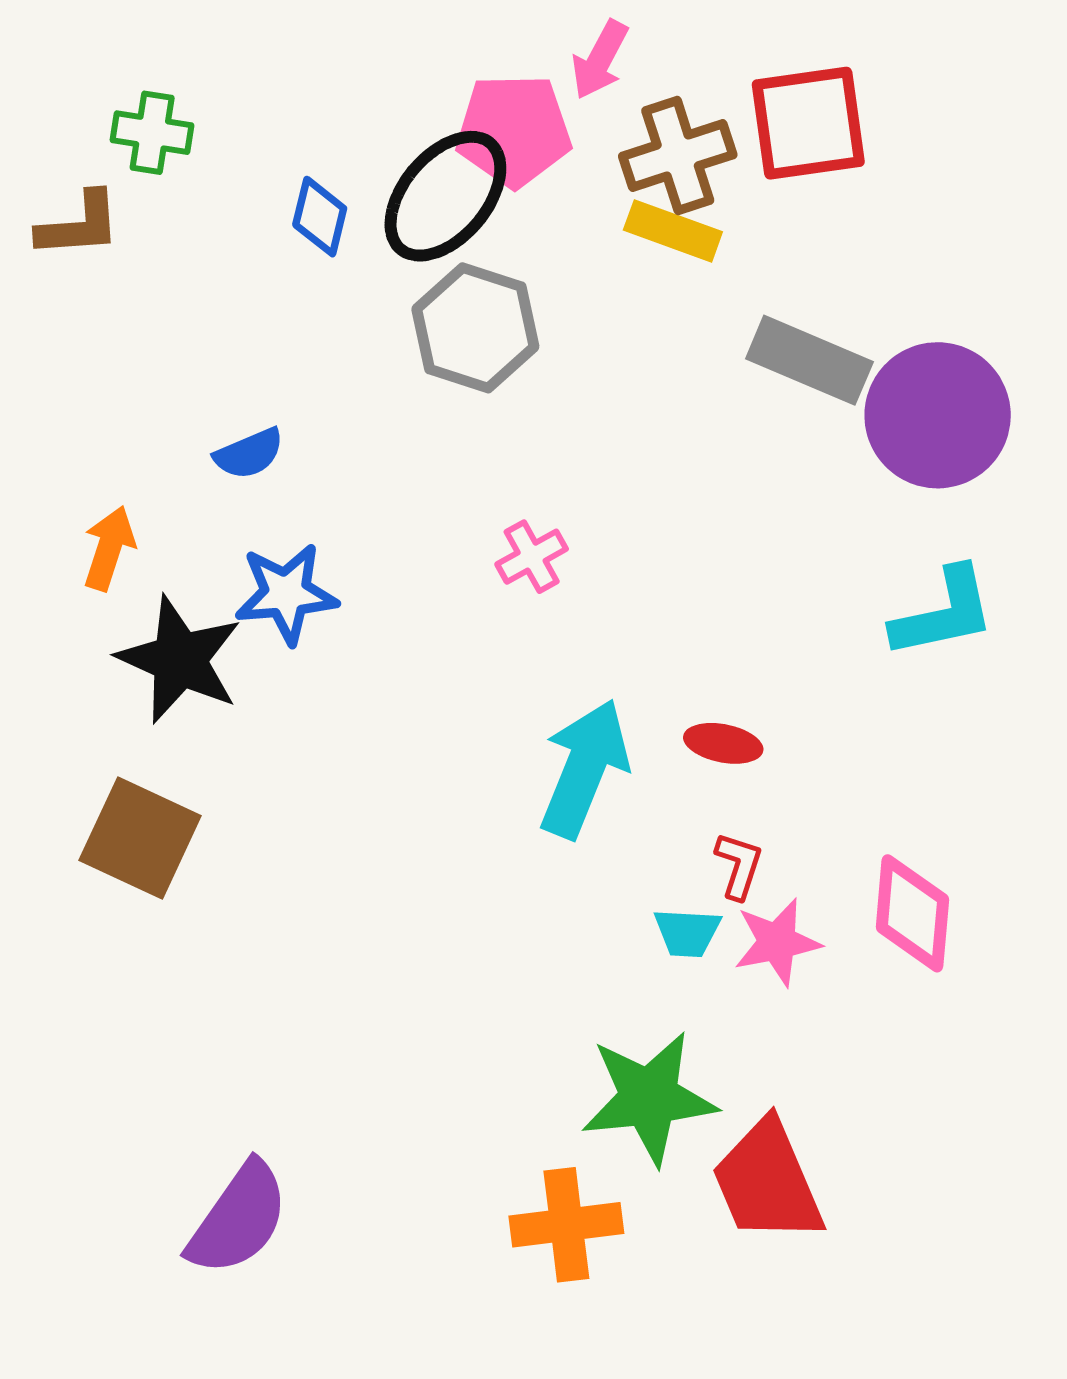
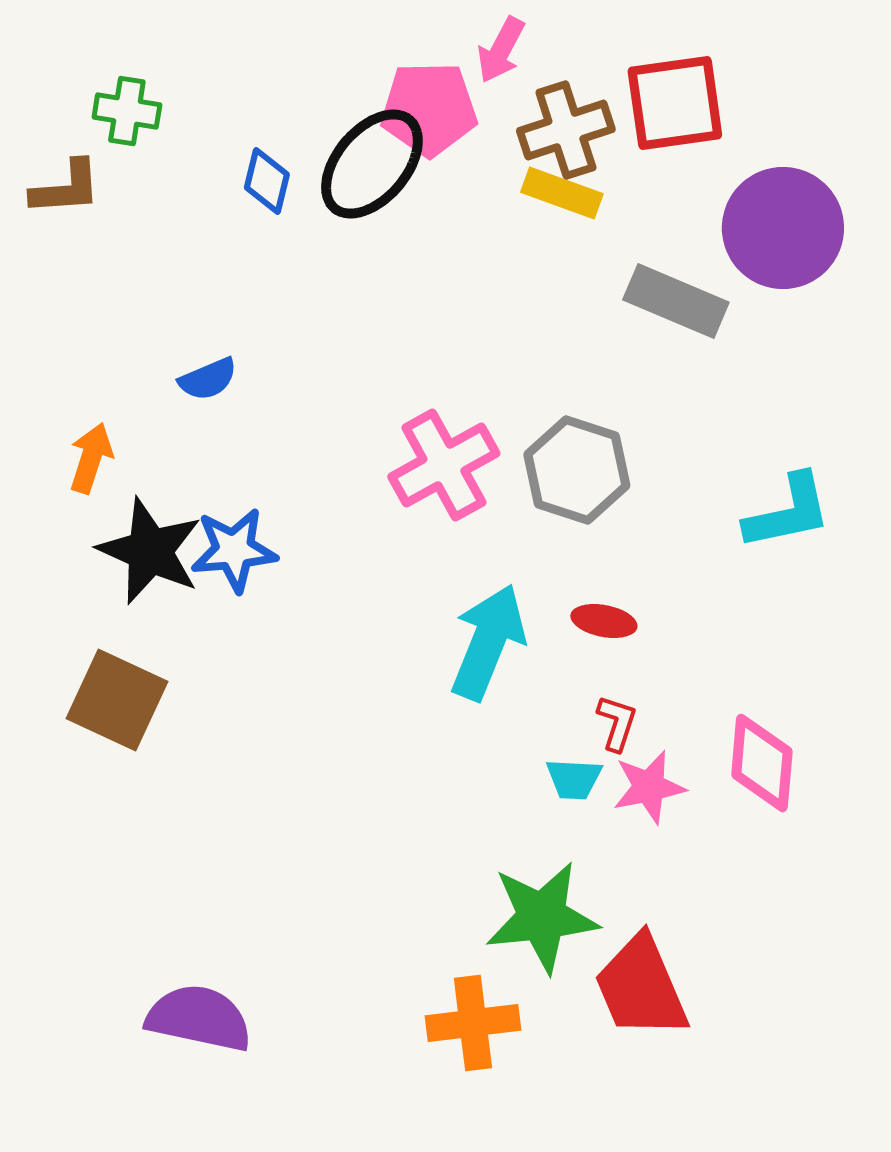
gray hexagon: (475, 328) -> (577, 470), moved
purple circle: (938, 415) -> (783, 228), moved
pink cross: (532, 557) -> (444, 465), size x1.8
blue star: (286, 594) -> (234, 550), moved
purple semicircle: (238, 1219) -> (199, 1018), turned -113

